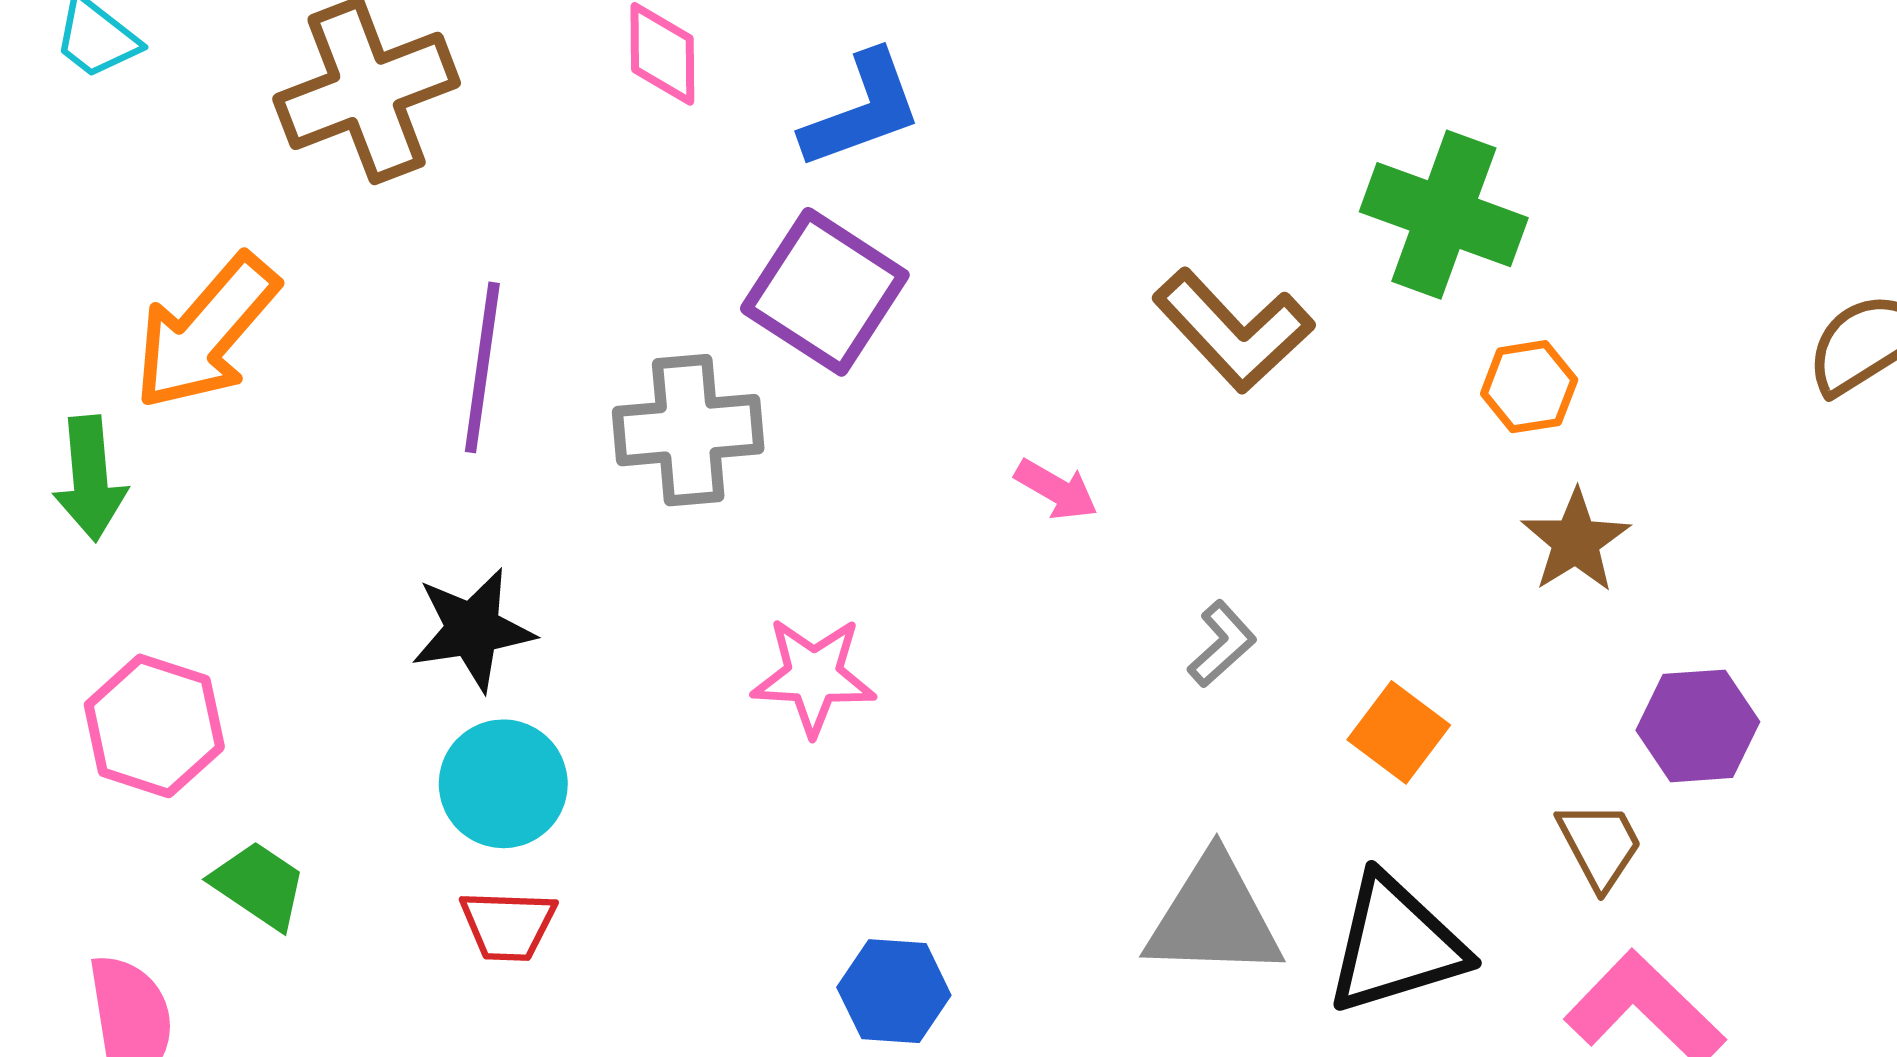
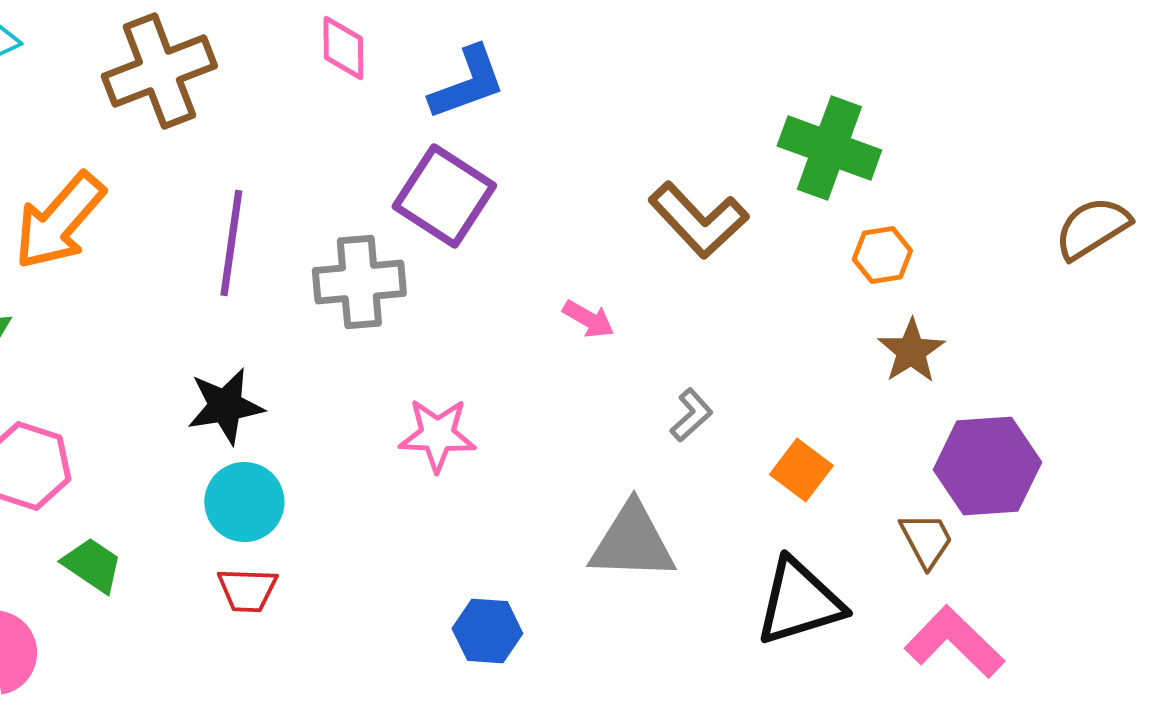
purple hexagon: (1698, 726) -> (987, 466), size x1.4
gray triangle: (1214, 917) -> (632, 542), moved

